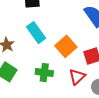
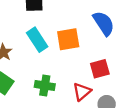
orange square: (66, 46) -> (68, 39), moved, turned 30

